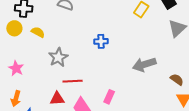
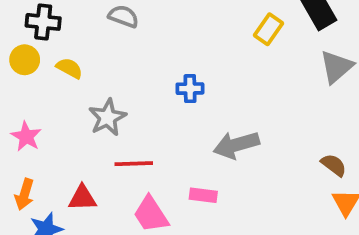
gray arrow: (144, 64) -> (236, 145), moved
pink rectangle: (109, 97) -> (203, 195), turned 72
red triangle: (57, 99) -> (82, 198), moved

